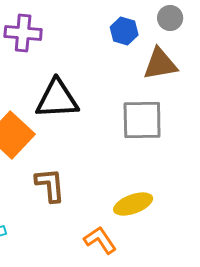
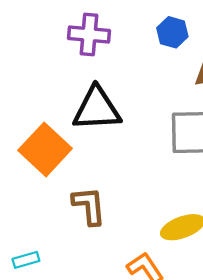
purple cross: (23, 33) -> (89, 35), moved

